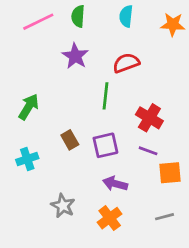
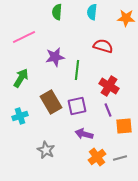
pink line: (38, 22) -> (24, 37), moved
purple star: (75, 56) -> (55, 57), moved, turned 30
red semicircle: (126, 63) -> (103, 46), moved, turned 36
brown rectangle: (70, 140) -> (51, 102), size x1.6
purple line: (148, 151) -> (108, 110), turned 48
orange cross: (110, 218) -> (97, 157), moved

